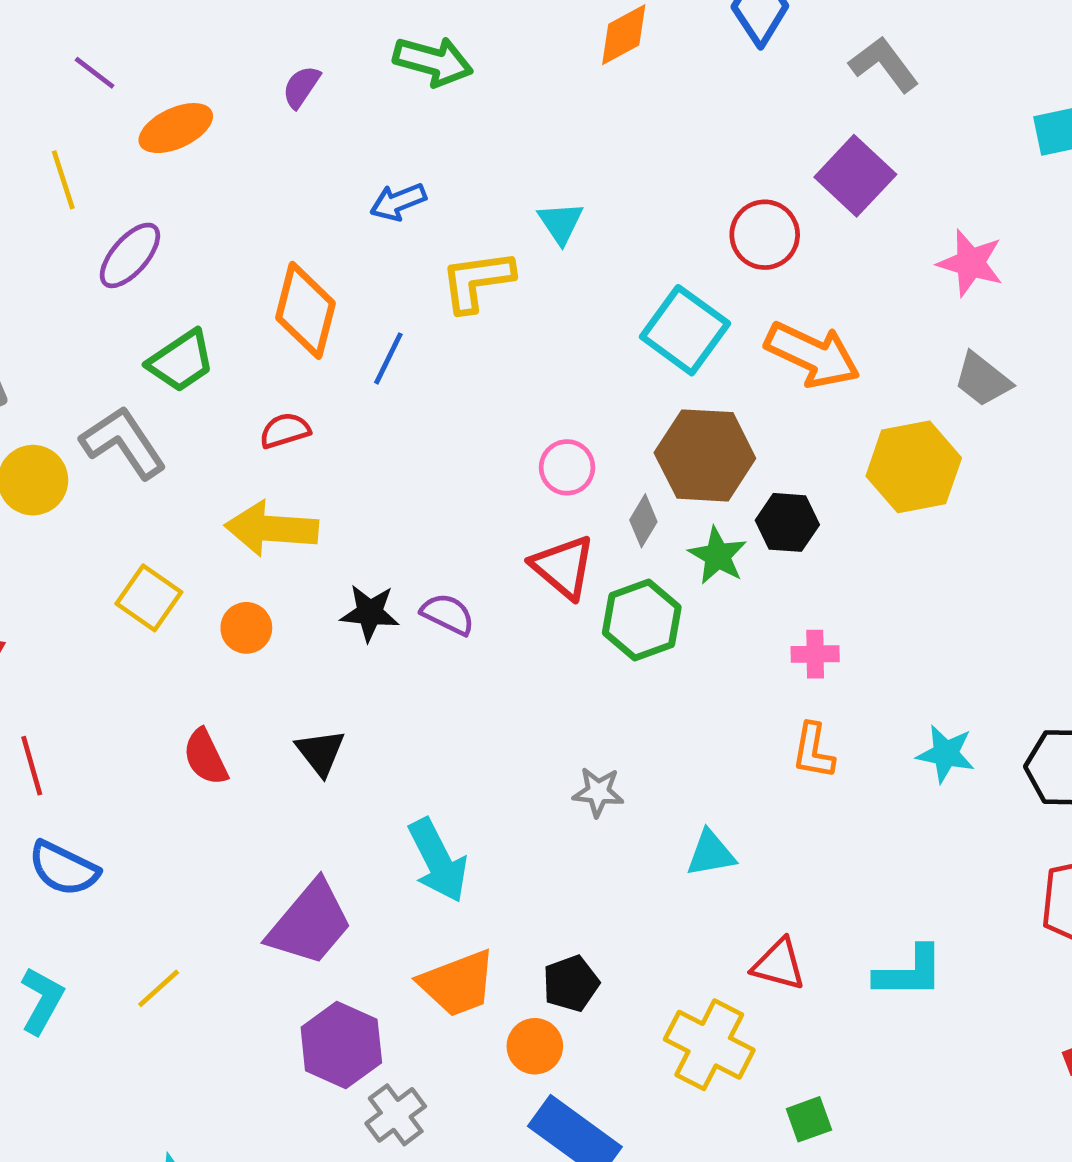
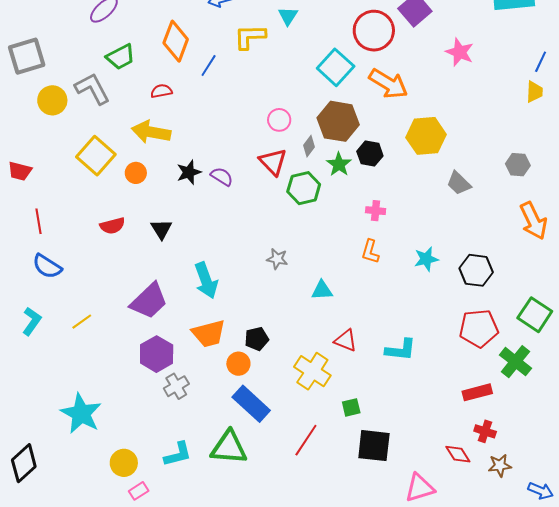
red circle: (765, 235) -> (374, 31), size x1.4
gray trapezoid: (983, 380) -> (459, 183), moved
yellow square: (149, 598) -> (96, 156), size x1.4
black star: (370, 613) -> (189, 172), turned -30
cyan star: (946, 754) -> (426, 259), turned -30
red semicircle: (205, 757) -> (112, 226), turned -85

